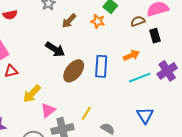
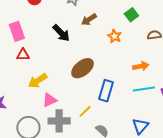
orange star: (98, 21) -> (114, 36), moved
black arrow: (55, 49) -> (61, 33), moved
blue rectangle: (101, 66) -> (106, 91), moved

